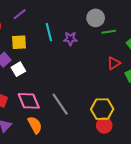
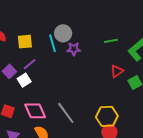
purple line: (20, 14) -> (30, 64), moved
gray circle: (96, 18) -> (63, 33), moved
yellow square: (19, 42) -> (25, 42), moved

